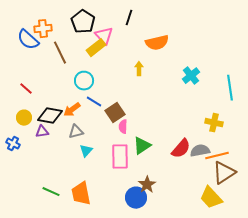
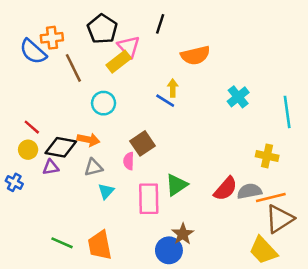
red line: (26, 89) -> (32, 127), moved
blue line: (94, 102) -> (165, 101), moved
orange arrow: (72, 110) -> (88, 140), turned -132
pink semicircle: (123, 127) -> (129, 161), moved

